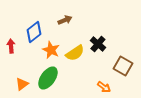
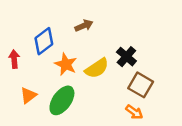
brown square: (123, 66) -> (141, 85), moved
orange triangle: (22, 84) -> (28, 95), moved

